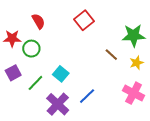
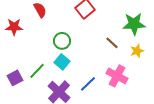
green circle: (31, 49) -> (62, 41), moved
purple square: (13, 73) -> (15, 78), moved
pink cross: (134, 93) -> (117, 76), moved

